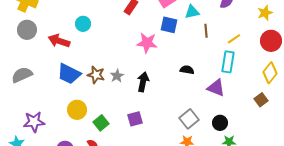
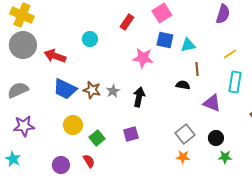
cyan triangle: (192, 12) -> (188, 45), moved
cyan circle: (83, 24) -> (90, 39), moved
gray circle: (27, 30) -> (23, 45), size x1.4
brown line: (206, 31) -> (197, 69), moved
cyan rectangle: (228, 62) -> (235, 82), moved
purple star: (34, 122) -> (24, 126), moved

